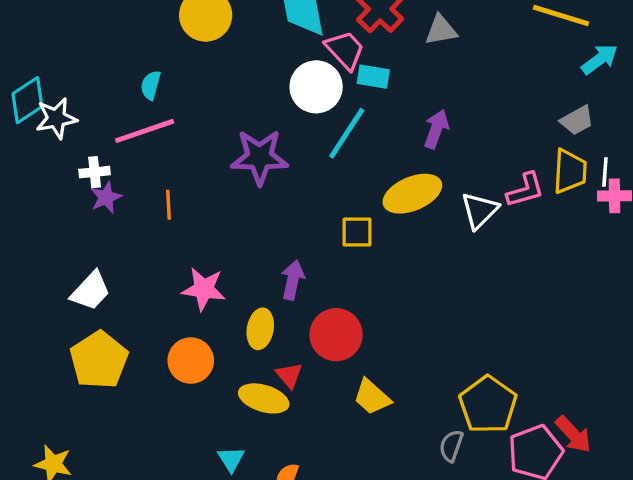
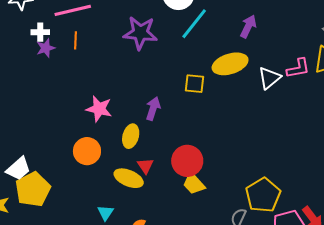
orange line: (169, 205) -> (75, 40), moved
white trapezoid: (91, 291) -> (18, 169), moved
red circle: (336, 335) -> (187, 161), moved
yellow pentagon: (99, 360) -> (33, 189), moved

